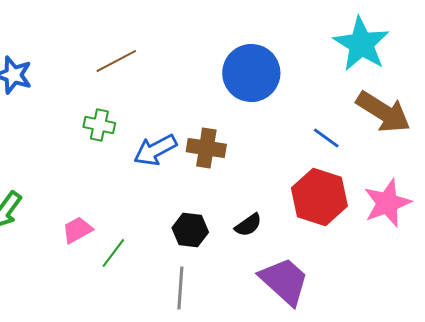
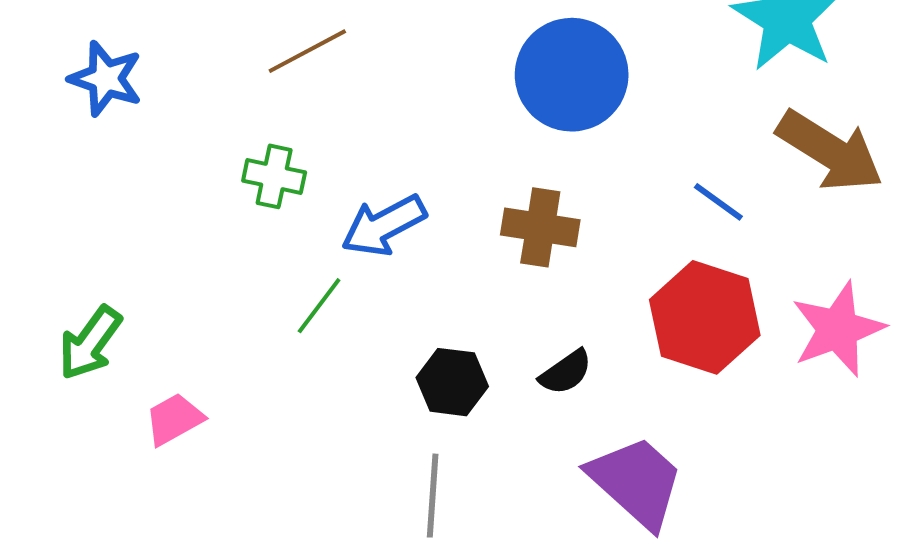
brown cross: (206, 148) -> (540, 227), moved
pink trapezoid: (77, 230) -> (174, 419), moved
green line: (113, 253) -> (319, 306), moved

